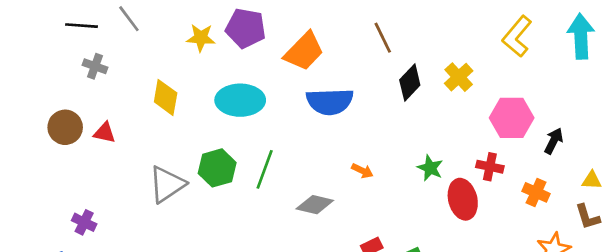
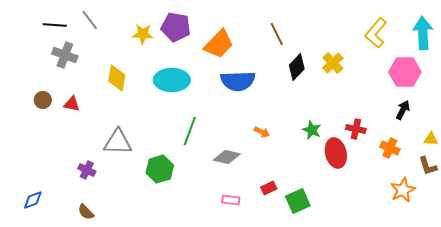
gray cross: (95, 66) -> (65, 55), size x1.4
pink hexagon: (512, 118) -> (405, 72), moved
brown circle: (65, 127) -> (43, 100), size x0.7
green hexagon: (217, 168) -> (160, 169), moved
gray triangle: (167, 184) -> (118, 142), turned 36
purple cross: (84, 222) -> (87, 170), moved

